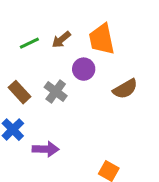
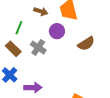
brown arrow: (61, 40) -> (41, 11), turned -120
green line: (29, 43) -> (19, 28), moved, turned -40

